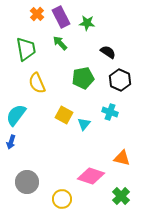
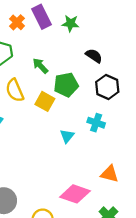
orange cross: (37, 14) -> (17, 22), moved
green arrow: (60, 43) -> (40, 66), moved
yellow square: (64, 115) -> (45, 101), moved

